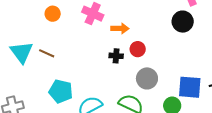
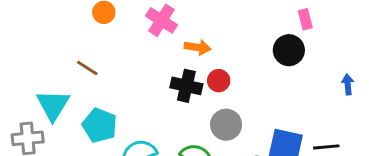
cyan triangle: (22, 52) -> (53, 105), moved
black cross: (116, 56) -> (186, 86), size x1.5

